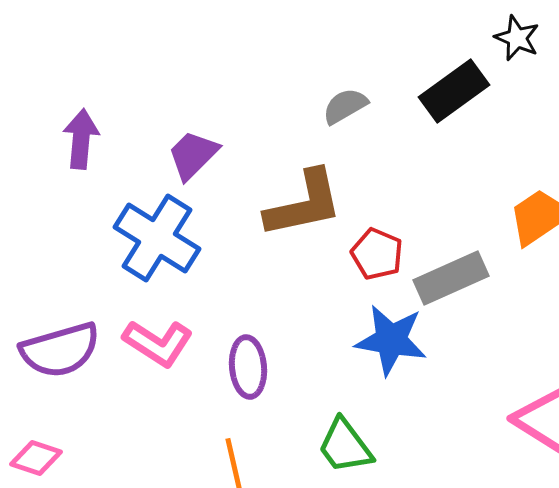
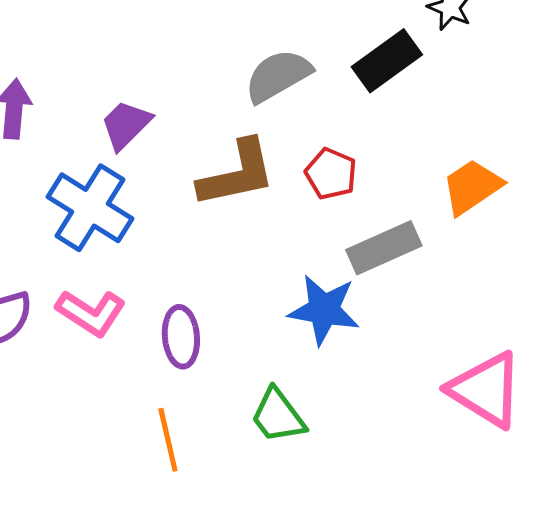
gray semicircle: (345, 106) -> (278, 76), size x1.5
red pentagon: (377, 254) -> (331, 174), moved

